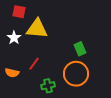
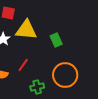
green rectangle: (80, 49) -> (56, 40), moved

